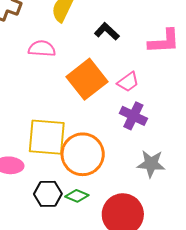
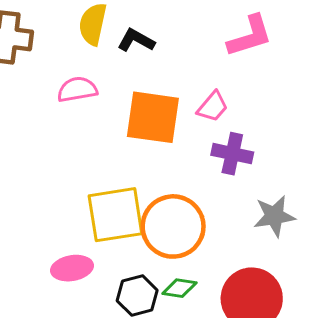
black L-shape: (107, 31) -> (136, 40), moved
orange square: (87, 79) -> (153, 117), turned -30

